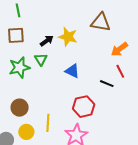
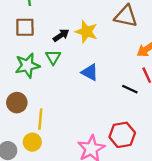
red hexagon: (84, 107) -> (122, 135), moved
brown circle: (20, 108) -> (17, 103), moved
yellow line: (48, 123) -> (40, 119), moved

